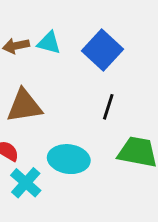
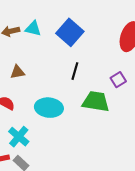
brown triangle: (24, 106) -> (17, 72), size x0.6
cyan cross: (26, 183) -> (19, 137), moved

